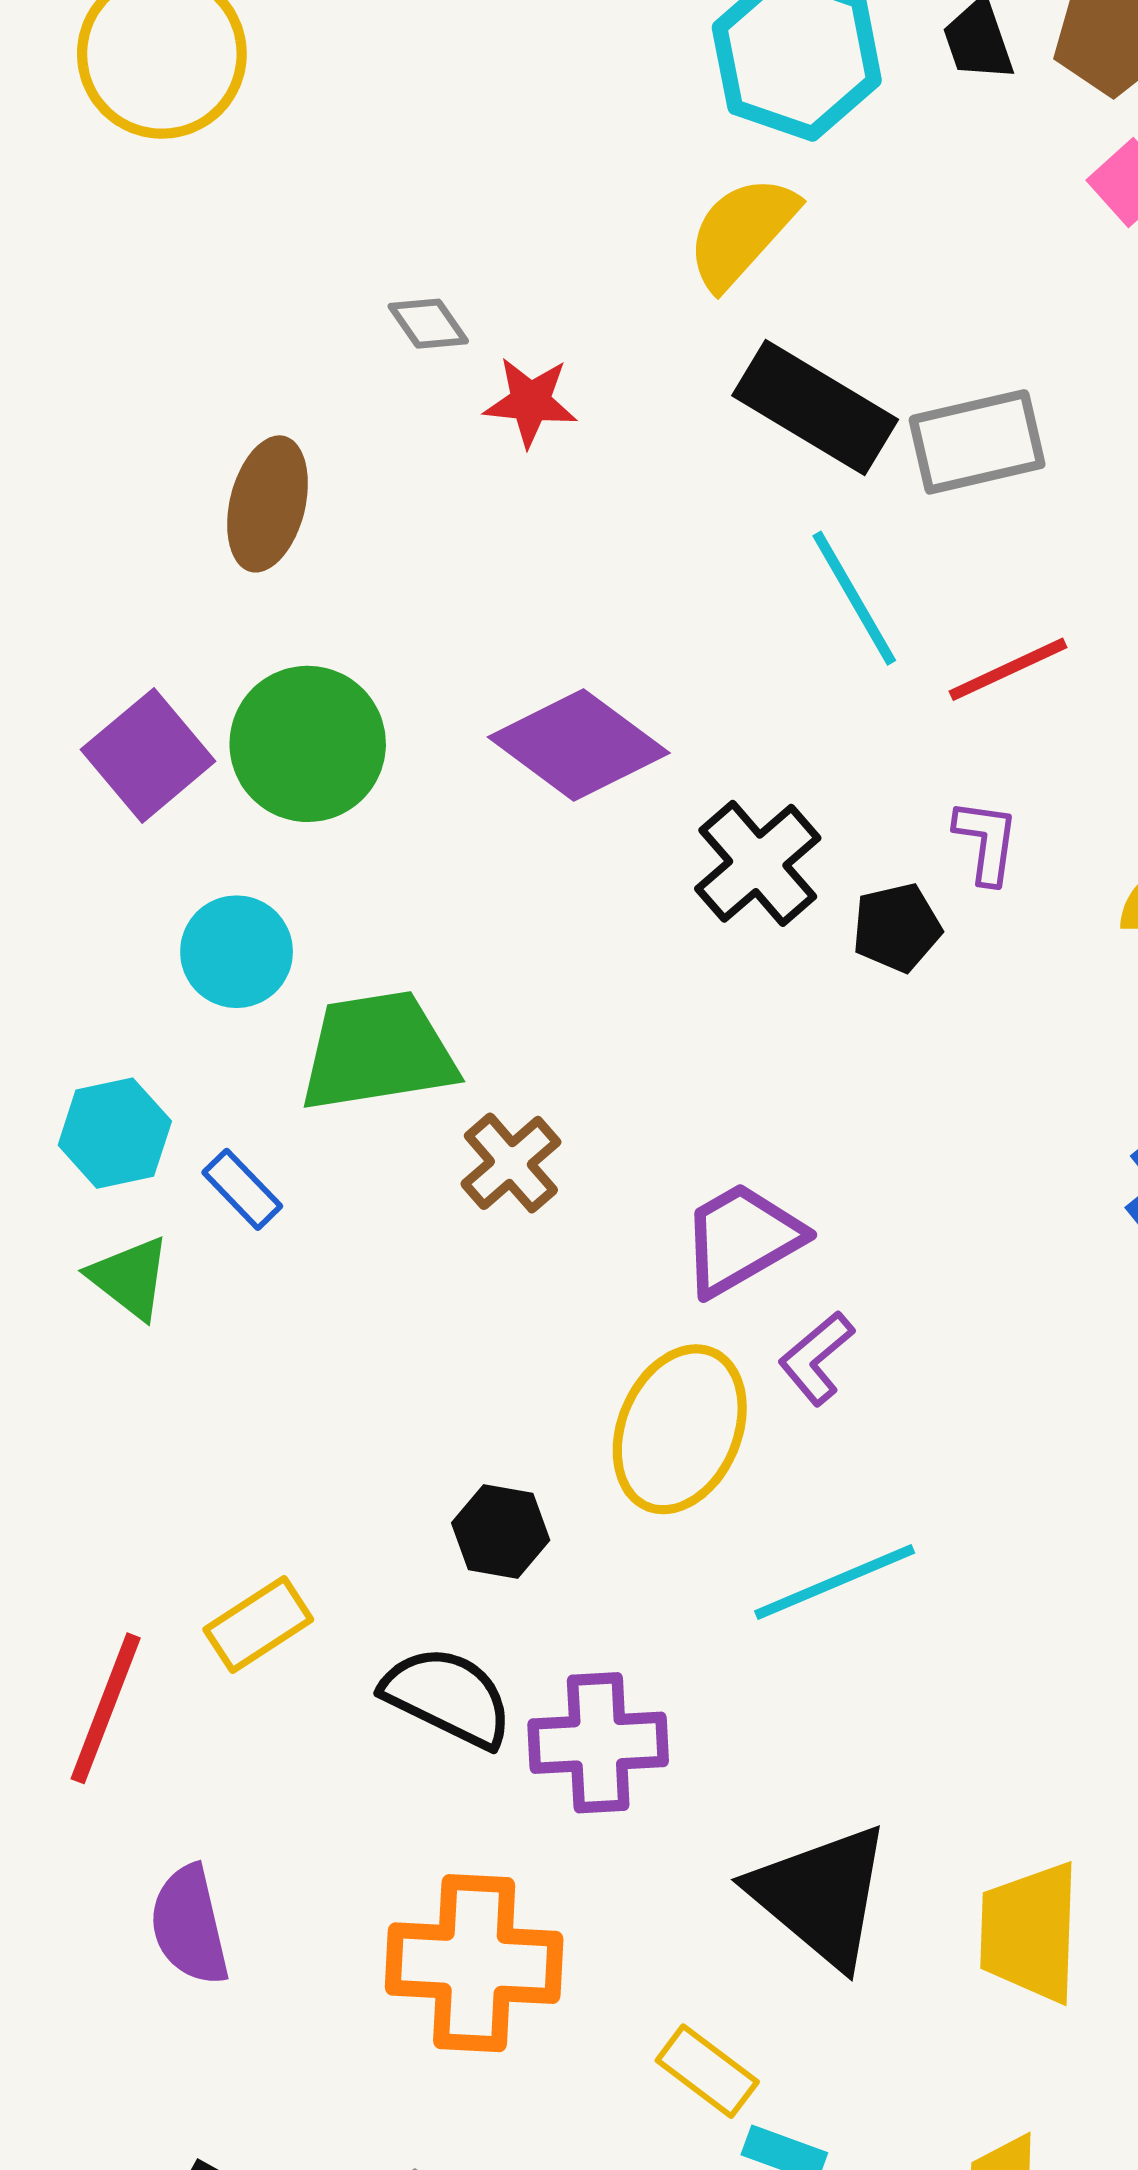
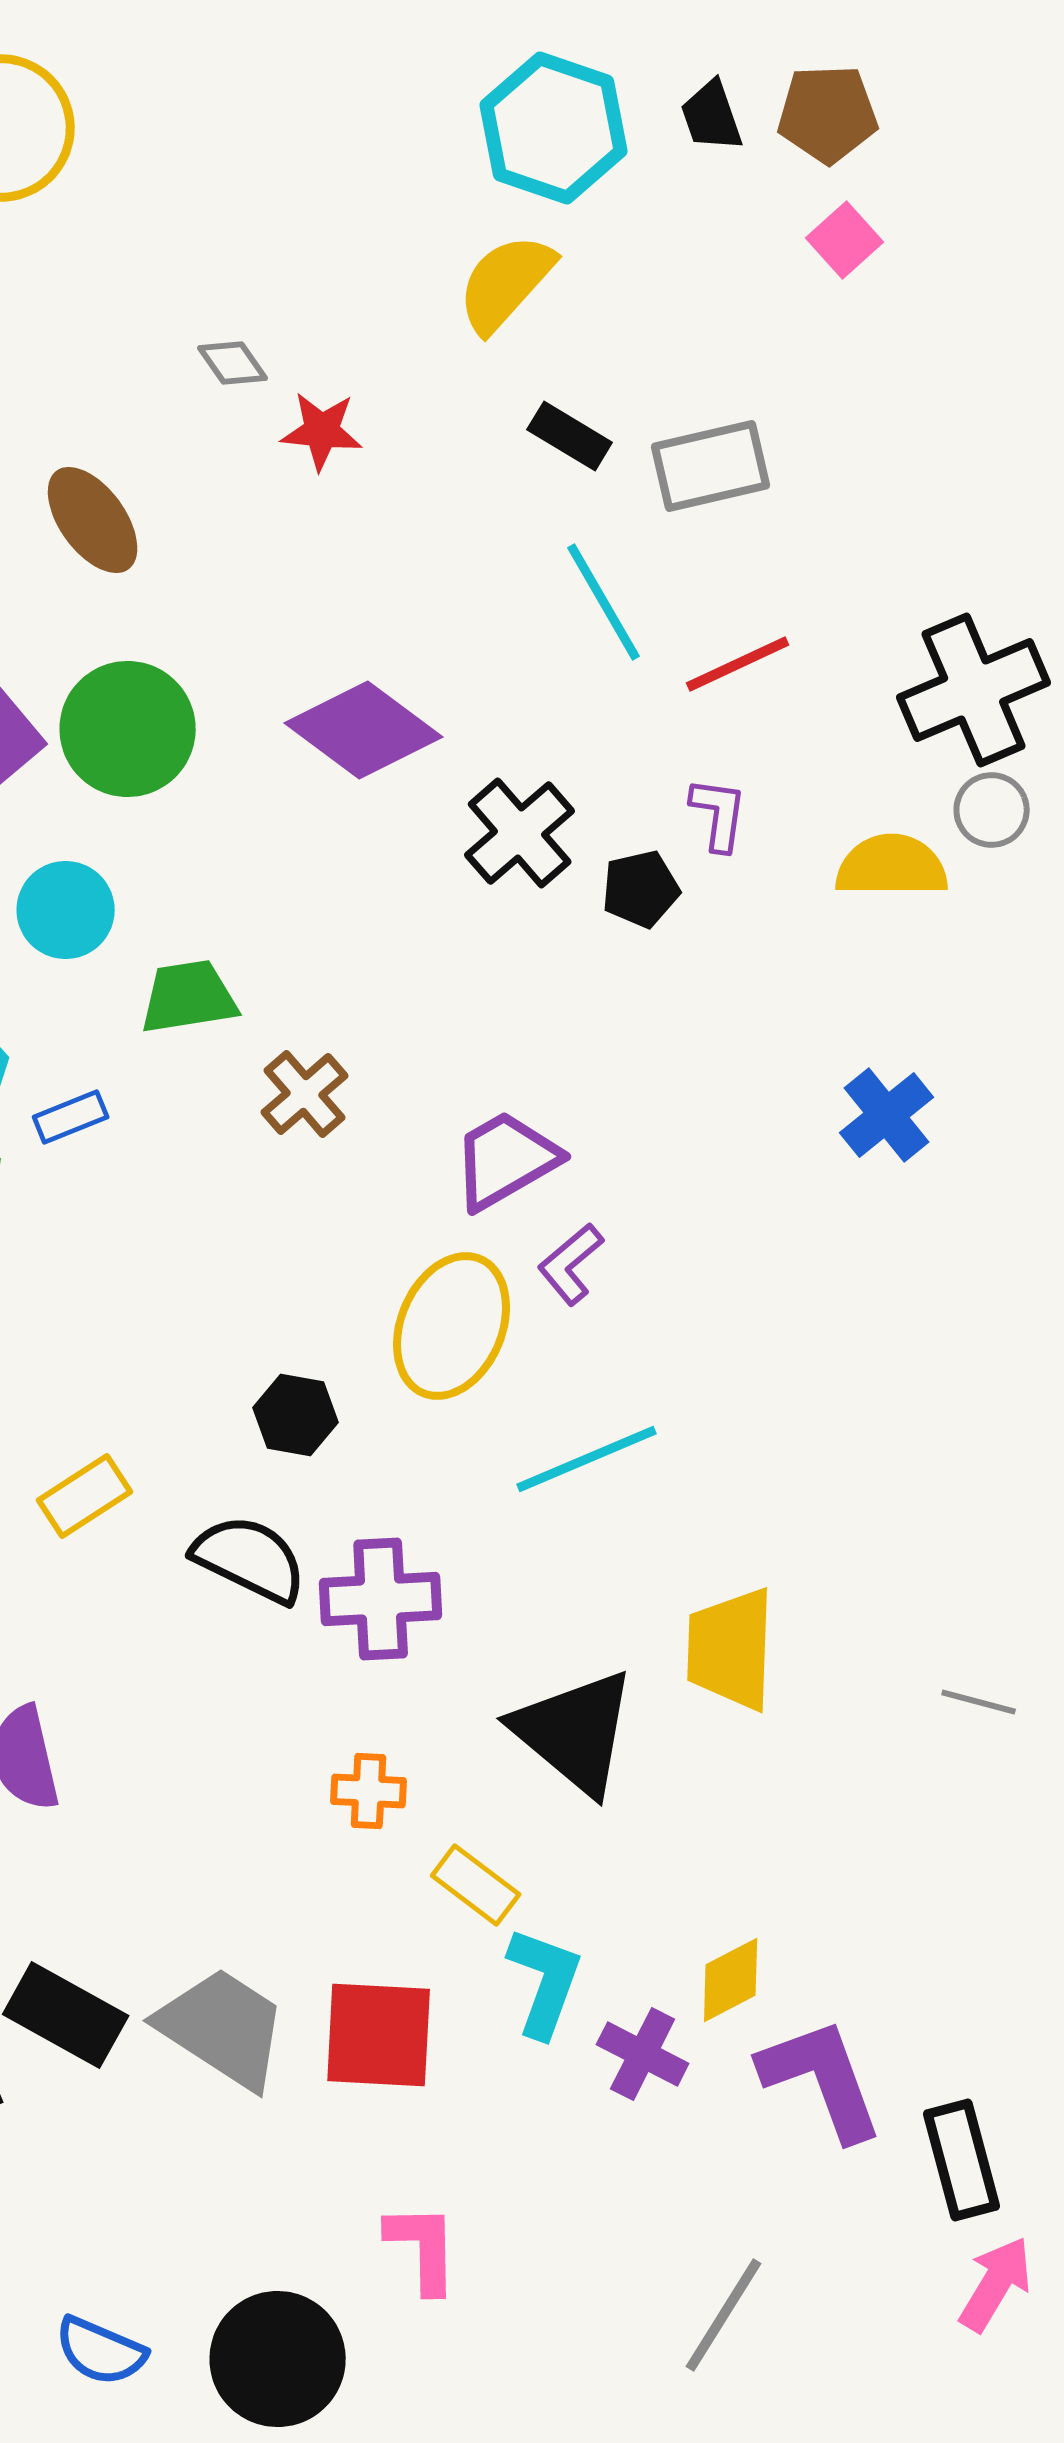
black rectangle: (815, 408) -> (570, 436), size x0.6
brown ellipse: (268, 504) -> (93, 520), turned -50
green trapezoid: (378, 1052) -> (189, 997), size x0.7
blue rectangle: (242, 1189) -> (71, 1117), turned -68
yellow trapezoid: (1030, 1932) -> (731, 1649), moved
orange cross: (474, 1963) -> (369, 1791), moved, size x0.5

